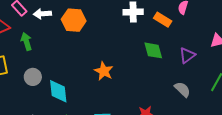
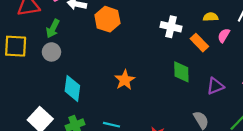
green arrow: (26, 41) -> (53, 29), turned -150
gray circle: (33, 77) -> (51, 52), moved

